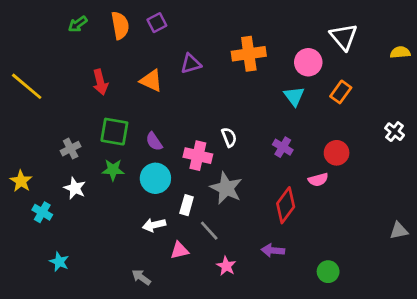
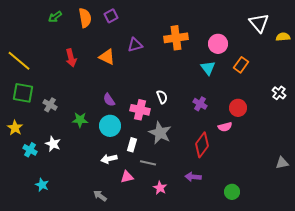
white triangle: (344, 37) -> (259, 23), moved
green square: (114, 132) -> (23, 93), moved
gray cross: (71, 149) -> (50, 105), turned -32
white star: (75, 188) -> (53, 144), moved
gray line: (209, 231) -> (148, 163), turned -35

